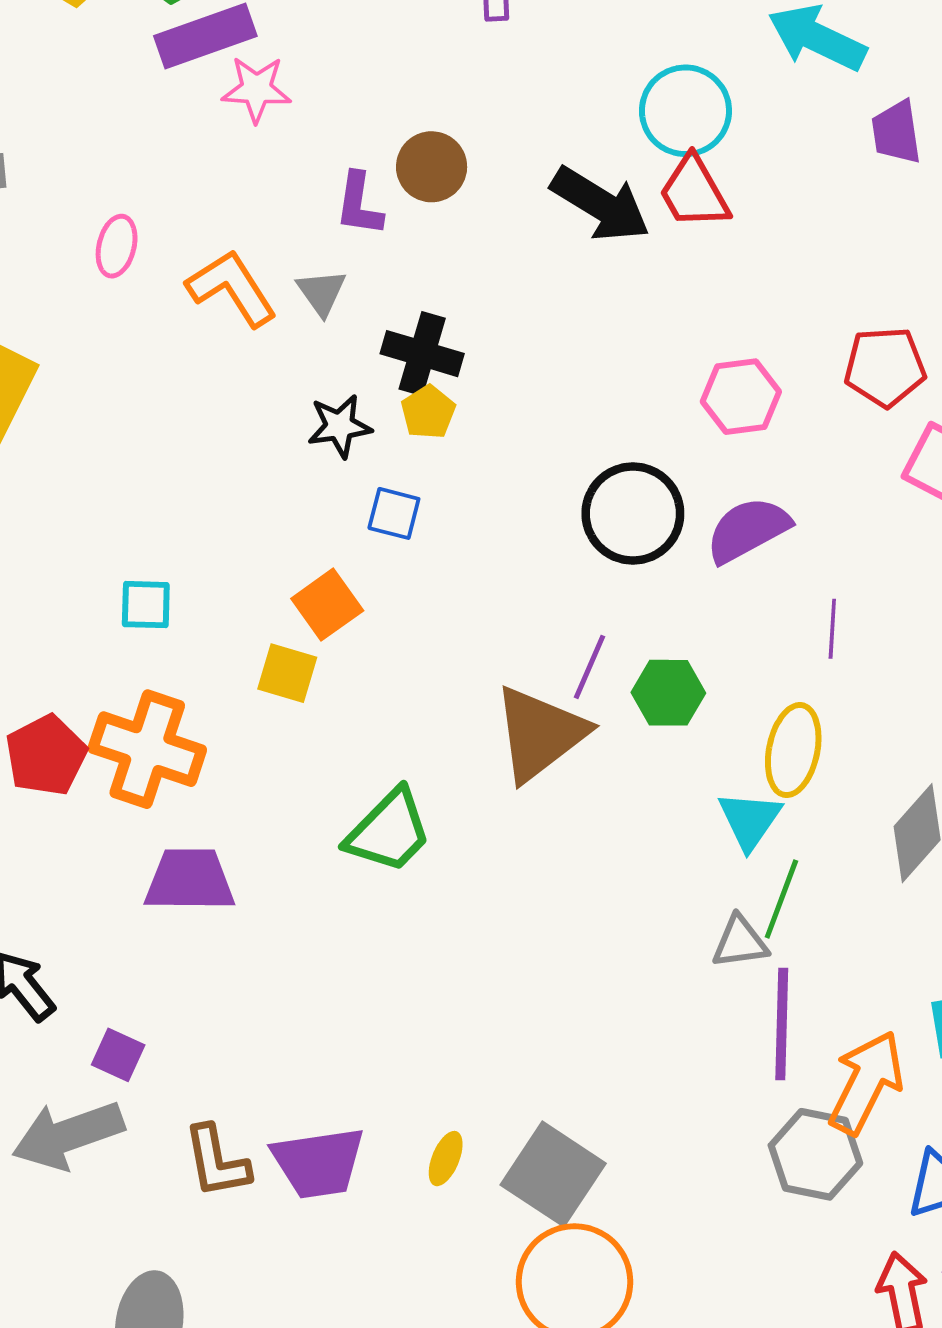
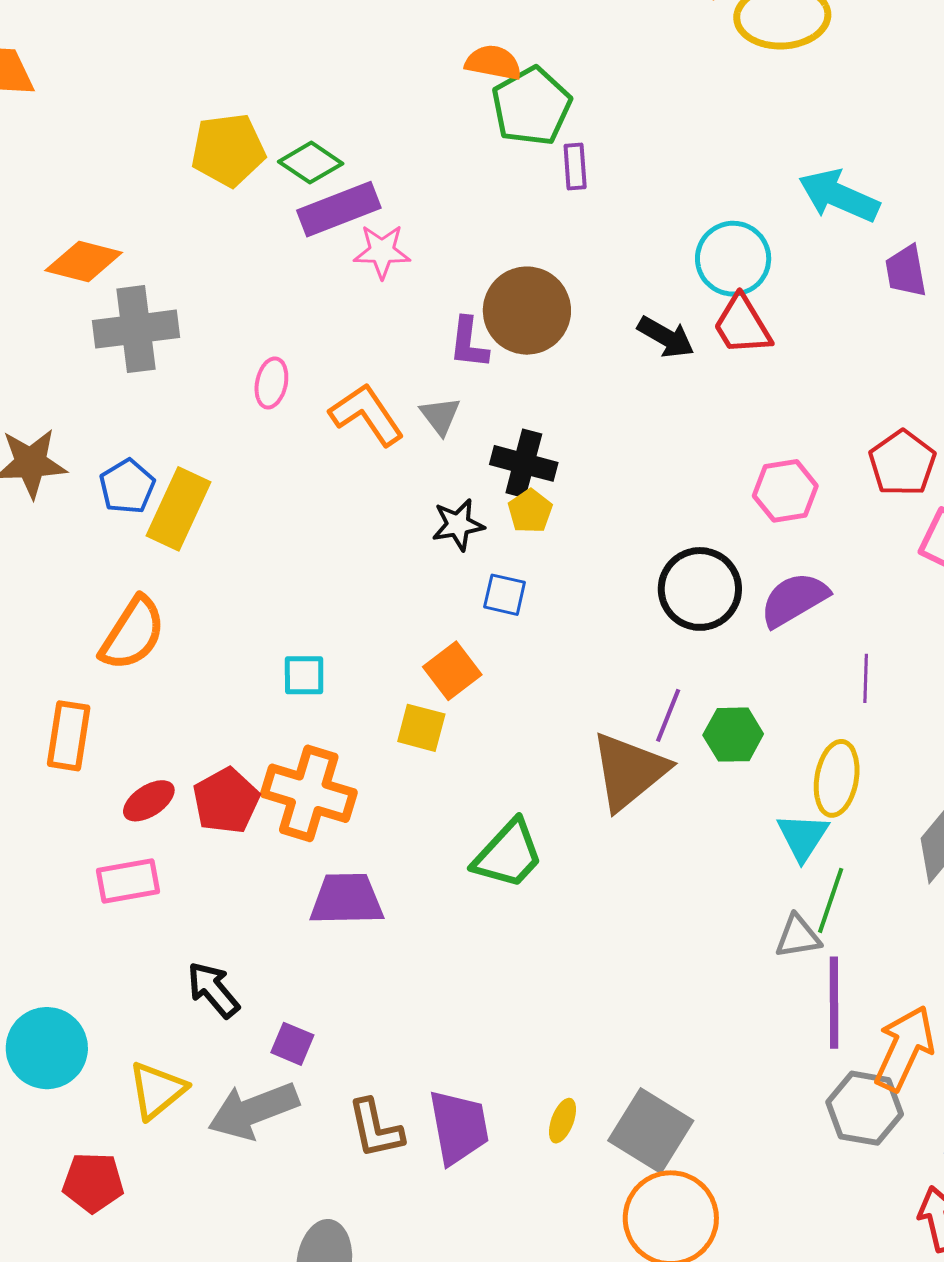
brown circle: (432, 167) -> (527, 311), size x1.5
black arrow: (600, 204) -> (666, 337), size x0.7
red pentagon: (885, 367) -> (902, 463), turned -30
purple trapezoid: (318, 1163) -> (459, 1127), turned -90

